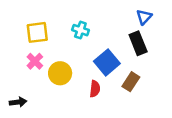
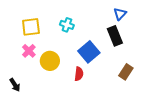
brown rectangle: (131, 82) -> (126, 72), moved
black arrow: (18, 102) -> (15, 85), turned 64

